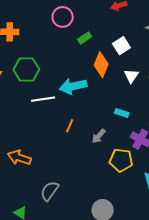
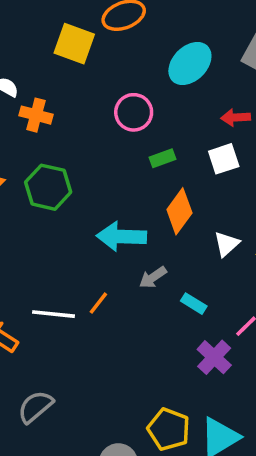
white square: (121, 46) -> (224, 159), moved
white line: (43, 99) -> (53, 314), moved
gray arrow: (99, 136) -> (153, 277), moved
yellow pentagon: (121, 160) -> (169, 429), moved

